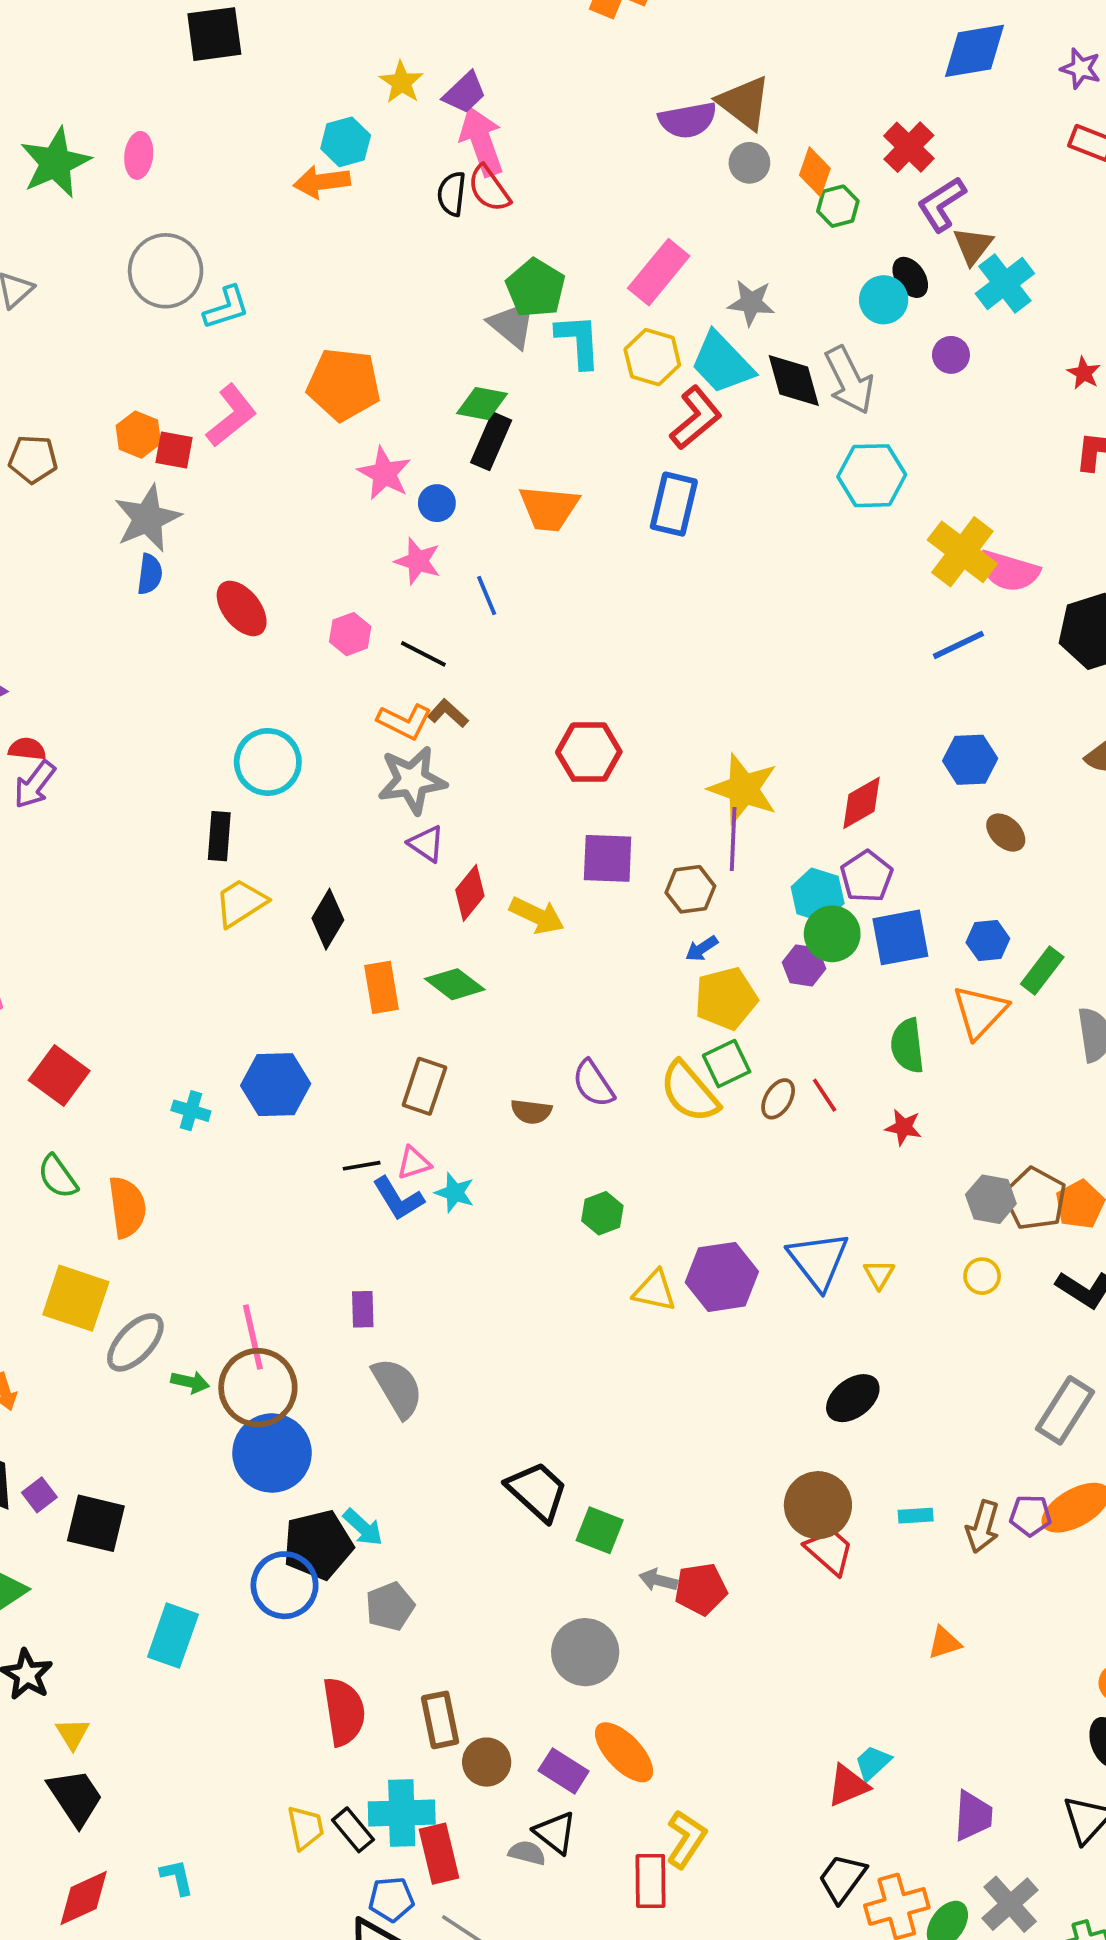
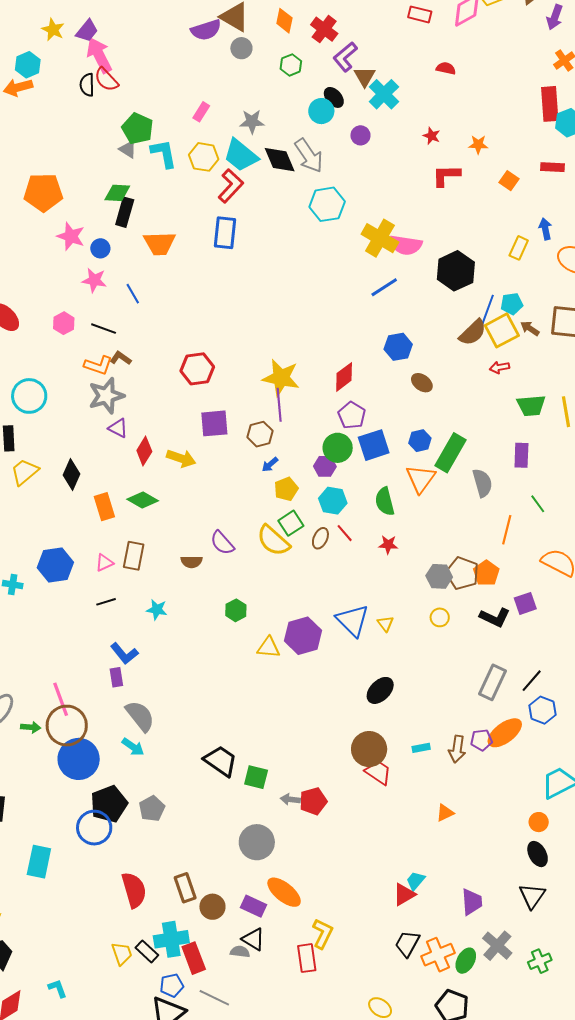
orange diamond: (815, 172) -> (284, 21), moved
pink rectangle: (659, 272) -> (201, 112), size x0.6
gray triangle: (512, 324) -> (128, 149), size x0.7
cyan hexagon: (818, 895) -> (333, 501), moved
green rectangle: (1042, 970) -> (450, 453), size x1.5
yellow pentagon: (726, 998) -> (286, 489), size x0.7
pink triangle: (414, 1163) -> (104, 563), moved
blue L-shape: (398, 1199) -> (124, 653), moved
cyan arrow: (363, 1527) -> (133, 747), moved
gray pentagon: (390, 1606) -> (152, 809), moved

